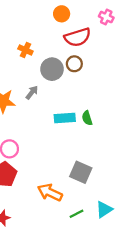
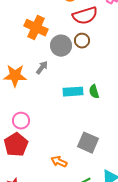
orange cross: (25, 50) -> (36, 28), size x1.6
orange arrow: (50, 192) -> (59, 162), size x0.7

